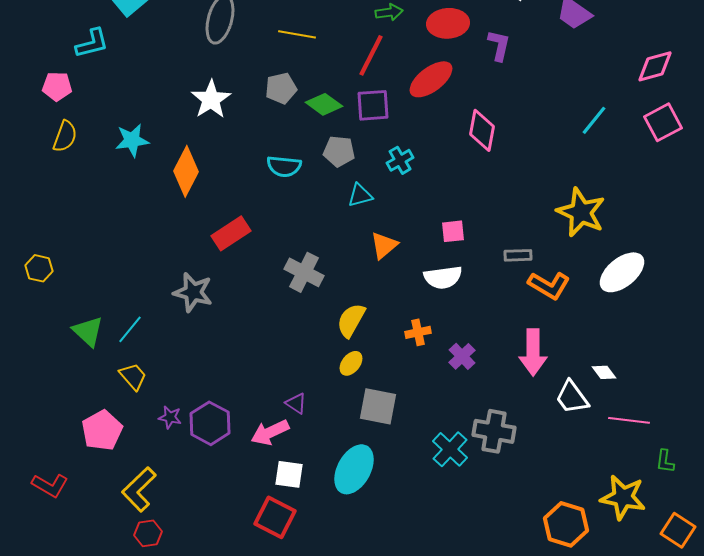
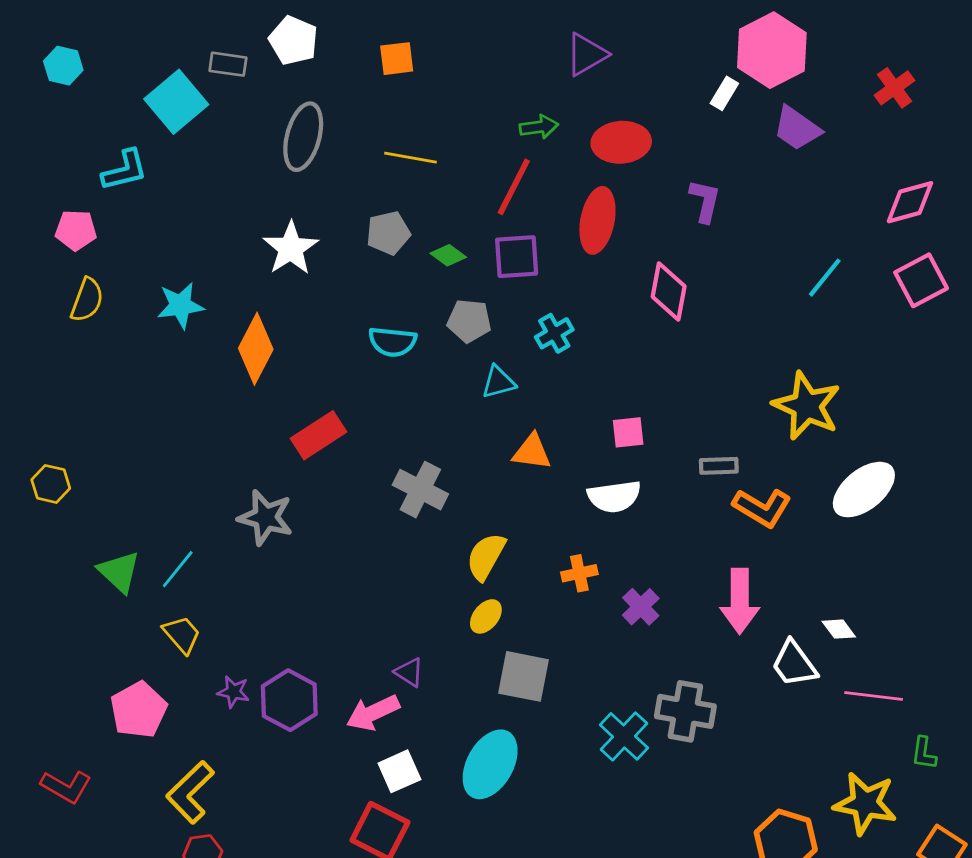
purple L-shape: (499, 45) -> (705, 201), moved
red ellipse: (431, 79) -> (597, 220), turned -42
green diamond: (324, 104) -> (448, 255), size x0.7
orange triangle: (384, 245) -> (532, 452), turned 48
white square: (289, 474) -> (399, 771), turned -32

